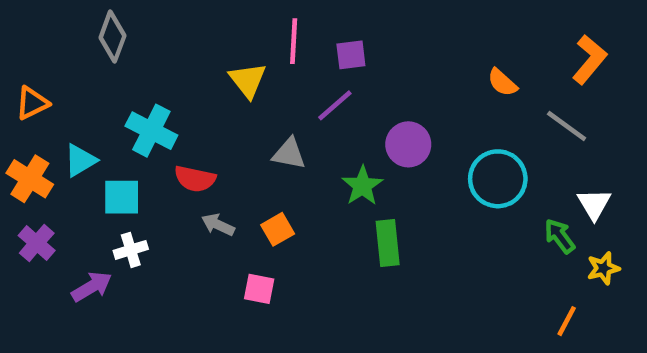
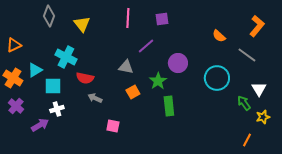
purple square: (351, 55) -> (162, 19), moved
yellow triangle: (248, 80) -> (82, 24), moved
orange square: (278, 229) -> (133, 92), moved

